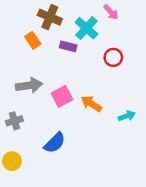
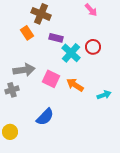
cyan cross: (86, 28) -> (71, 53), moved
pink square: (62, 96) -> (51, 79), turned -36
gray cross: (14, 121) -> (12, 90), moved

